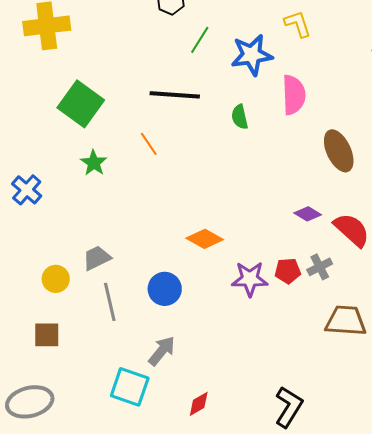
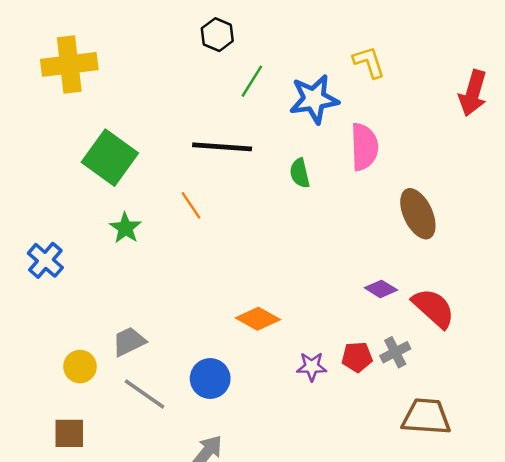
purple star: (250, 279) -> (312, 367), size x0.7
gray line: (110, 302) -> (144, 394), turned -42

